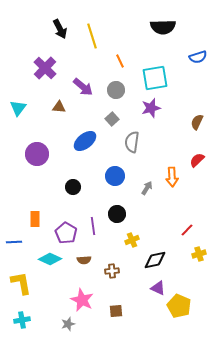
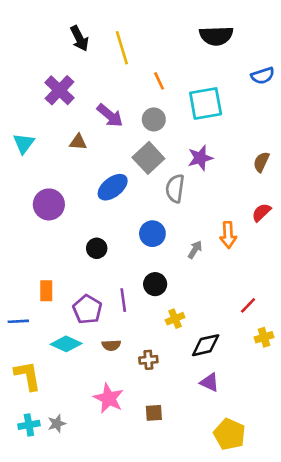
purple star: (151, 108) -> (200, 158), moved
gray square: (112, 119) -> (148, 158), size x1.6
yellow pentagon: (179, 306) -> (229, 434), moved
gray star: (68, 324) -> (57, 424), moved

